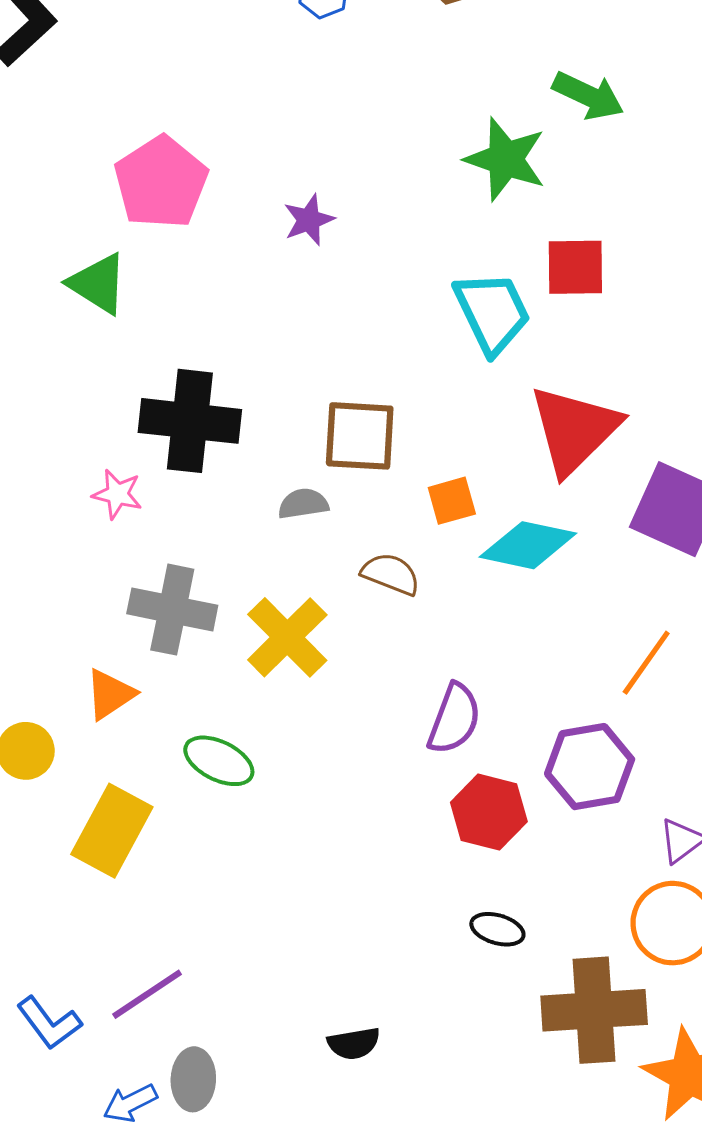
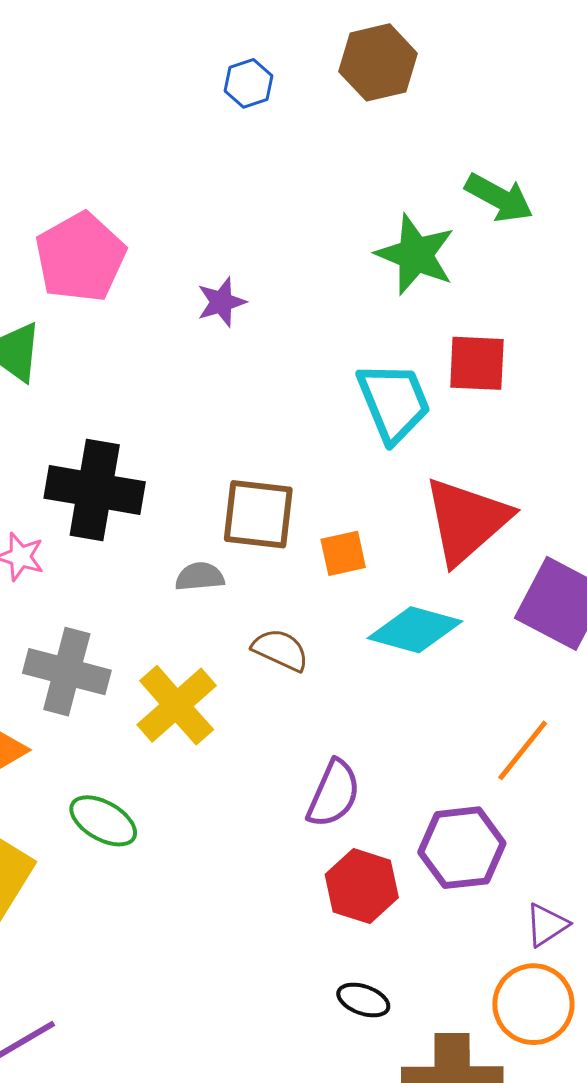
orange square: (452, 501) -> (343, 553), moved

